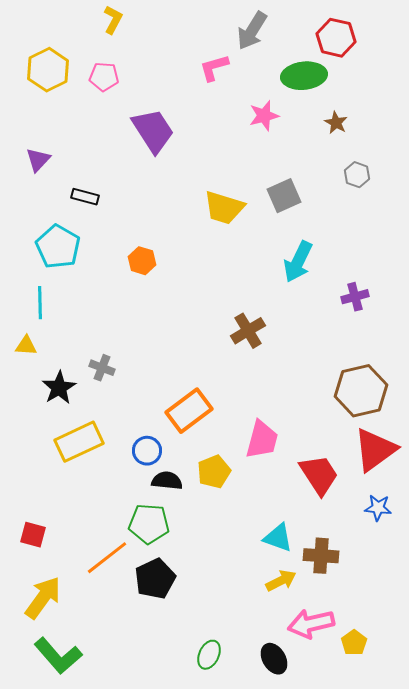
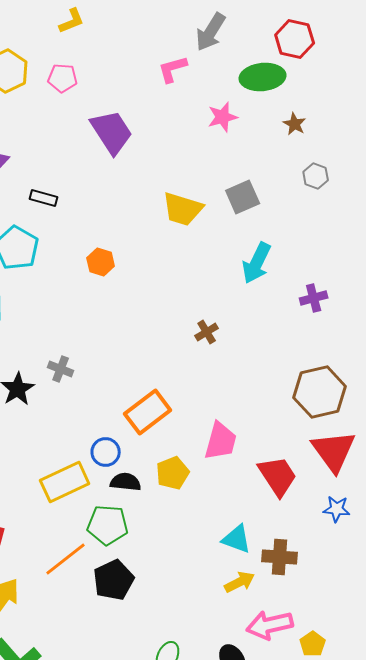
yellow L-shape: (113, 20) -> (72, 21), turned 40
brown cross: (248, 331) -> (207, 332), size x0.7
yellow rectangle: (79, 442) -> (65, 482), moved
red triangle: (375, 450) -> (334, 451), turned -30

